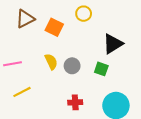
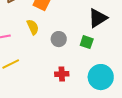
yellow semicircle: (51, 62) -> (33, 27), moved

